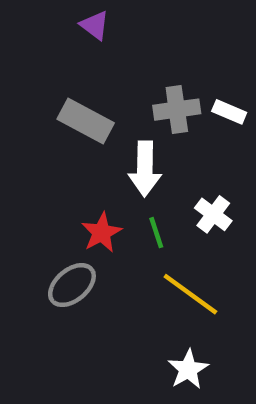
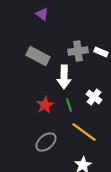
gray ellipse: (72, 285) -> (46, 142), moved

